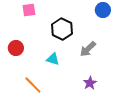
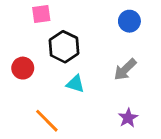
blue circle: (103, 10) -> (129, 21), moved
black hexagon: (62, 29) -> (64, 47), moved

